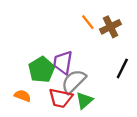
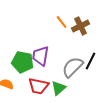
green pentagon: (42, 70) -> (23, 62), turned -30
gray semicircle: (74, 81) -> (73, 67), moved

